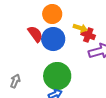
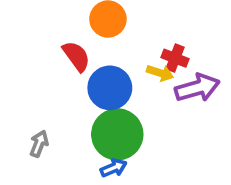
yellow arrow: (80, 28) -> (160, 73), moved
blue circle: (53, 39) -> (110, 88), moved

